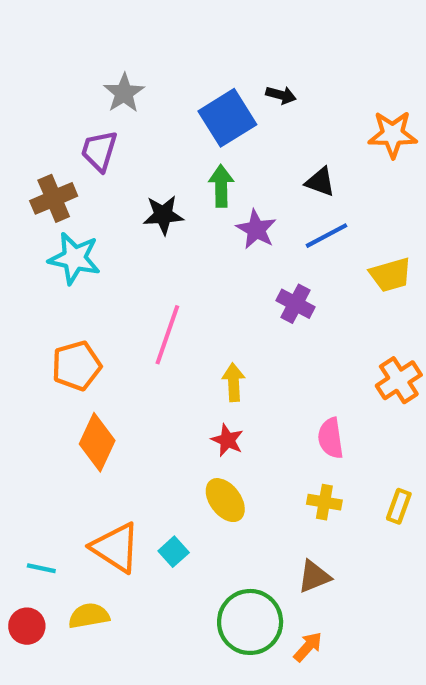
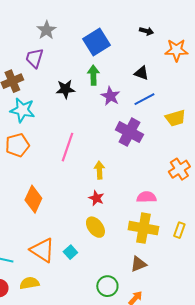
black arrow: (281, 95) -> (146, 31), moved
purple cross: (295, 304) -> (129, 132), size x1.5
orange pentagon: (76, 366) -> (17, 145), moved
pink semicircle: (331, 438) -> (146, 197), turned 96
yellow cross: (324, 502) -> (143, 228), size x1.8
green circle: (250, 622) -> (107, 286), size x0.7

